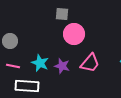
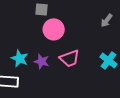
pink trapezoid: (90, 63) -> (70, 58), turned 30

